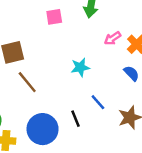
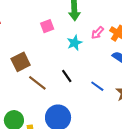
cyan star: (80, 67) -> (75, 43), moved
black line: (76, 119) -> (67, 76), moved

